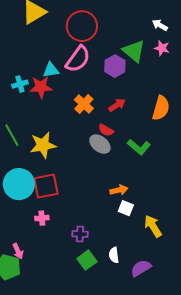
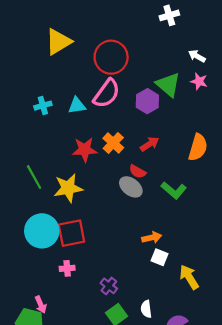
cyan cross: (20, 84) -> (43, 106), moved
red star: (41, 87) -> (85, 150), moved
purple cross: (80, 234) -> (109, 286), turned 35

